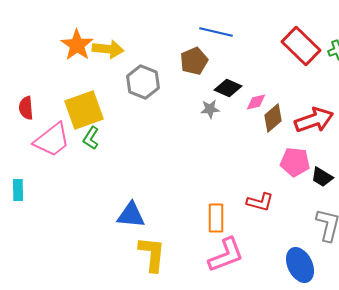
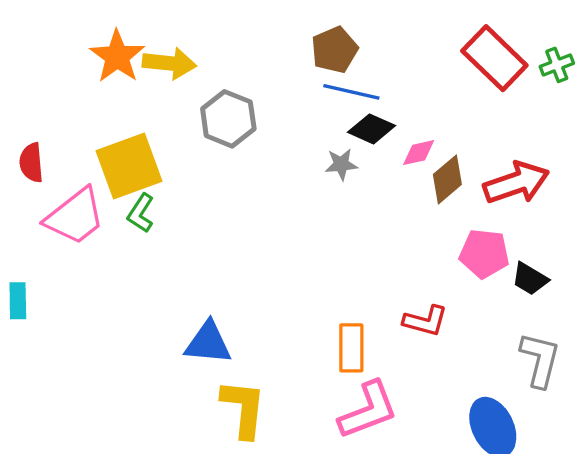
blue line: (216, 32) -> (351, 92), moved
brown pentagon: (194, 61) -> (334, 50), moved

